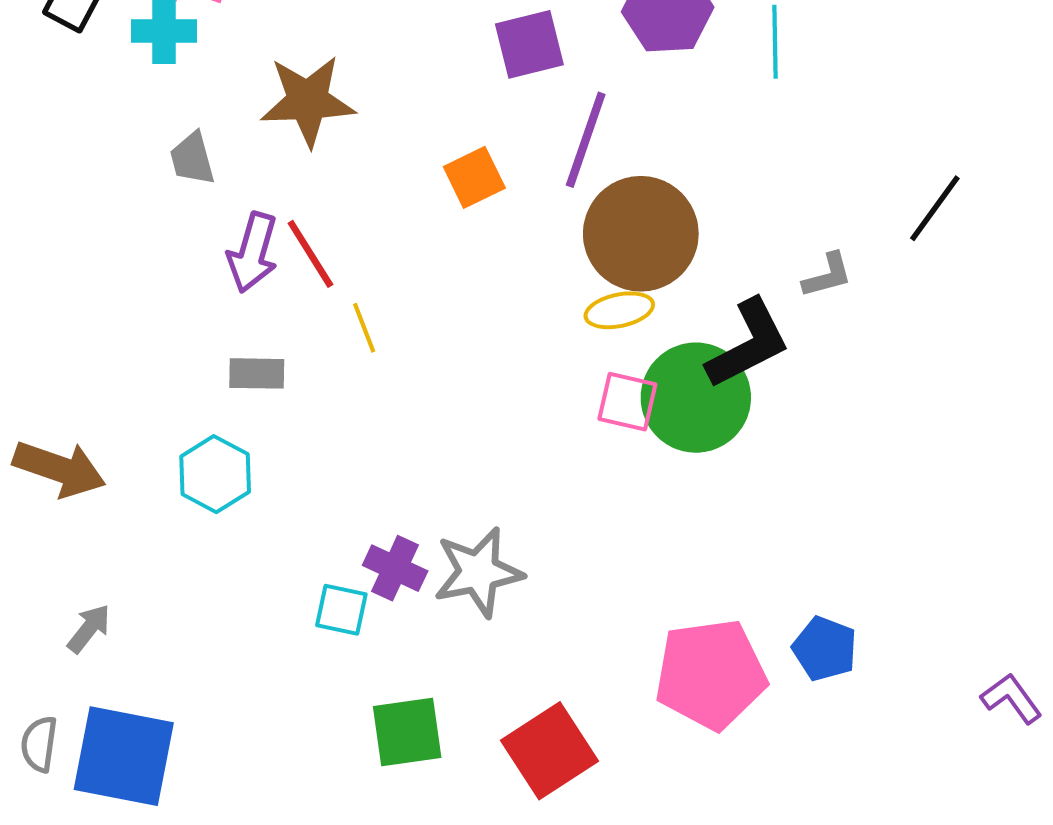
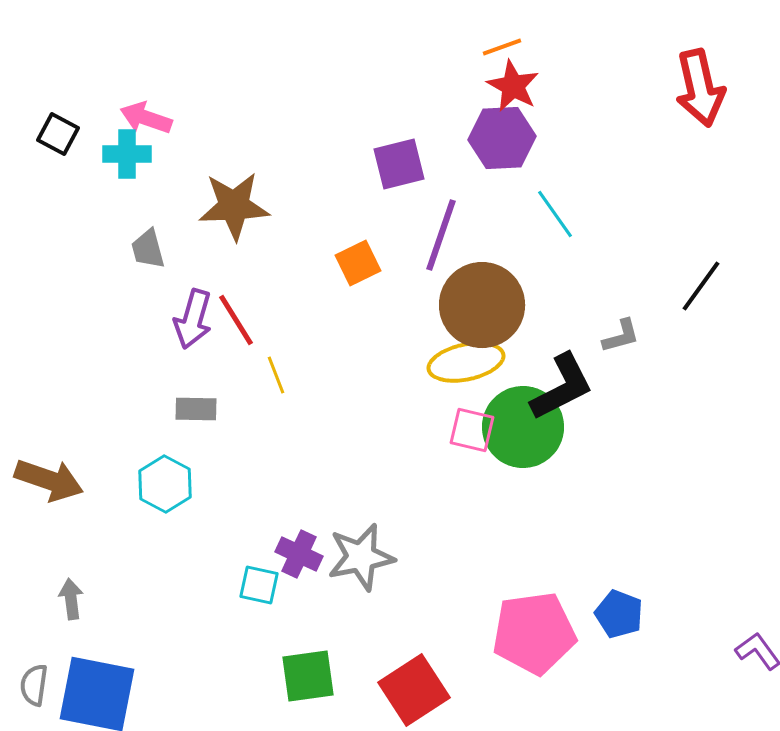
cyan line: (775, 42) -> (555, 214), moved, turned -34
yellow ellipse: (619, 310) -> (466, 362), size x1.5
gray arrow: (89, 629) -> (71, 599), turned -45

